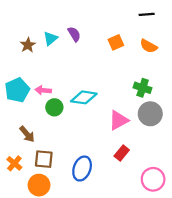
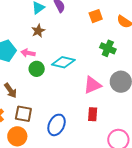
brown star: (28, 45) -> (38, 31), moved
green cross: (143, 88) -> (108, 48), moved
red rectangle: (122, 153) -> (93, 114), turned -40

